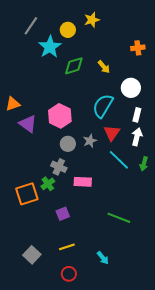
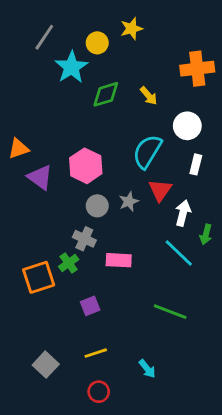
orange cross: (138, 48) -> (197, 69), size x1.6
white arrow: (137, 137) -> (183, 213), moved
cyan line: (119, 160) -> (179, 253), moved

